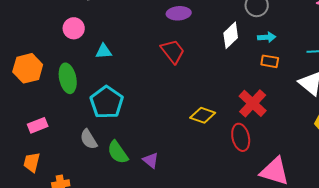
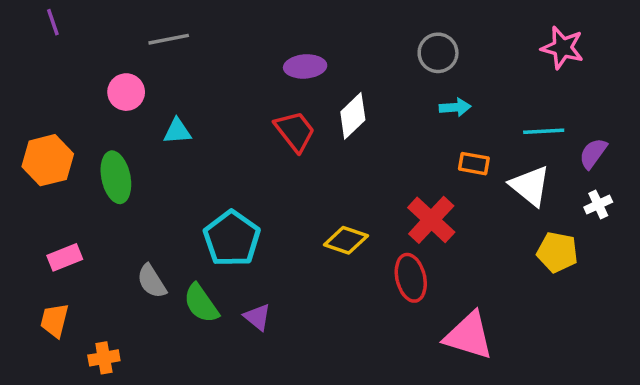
white diamond: (231, 35) -> (353, 116), moved
orange rectangle: (270, 61) -> (474, 164), moved
cyan pentagon: (107, 102) -> (232, 239), moved

